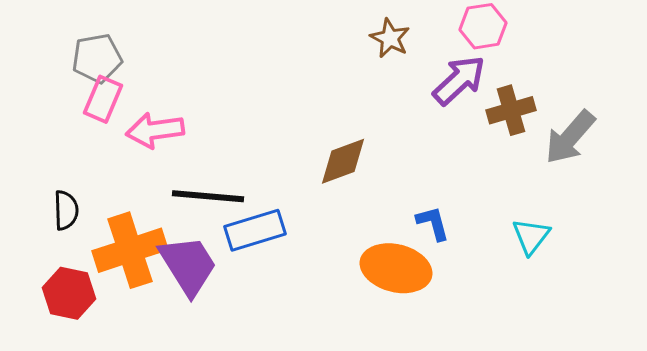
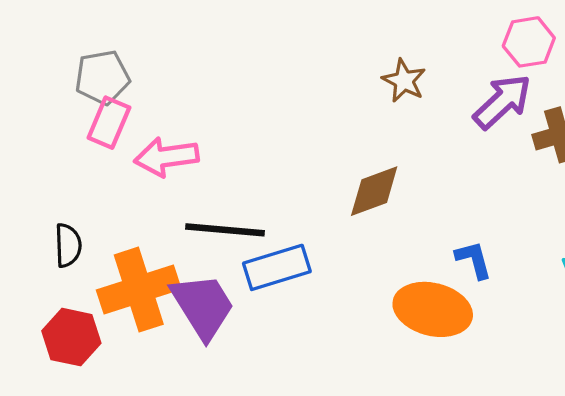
brown star: (390, 38) -> (404, 81), moved

